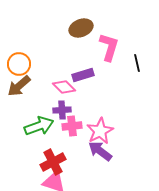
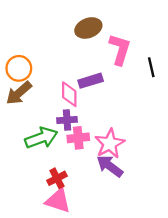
pink diamond: (64, 87) -> (69, 94), turned 45
red cross: (53, 162) -> (57, 178), size x0.7

